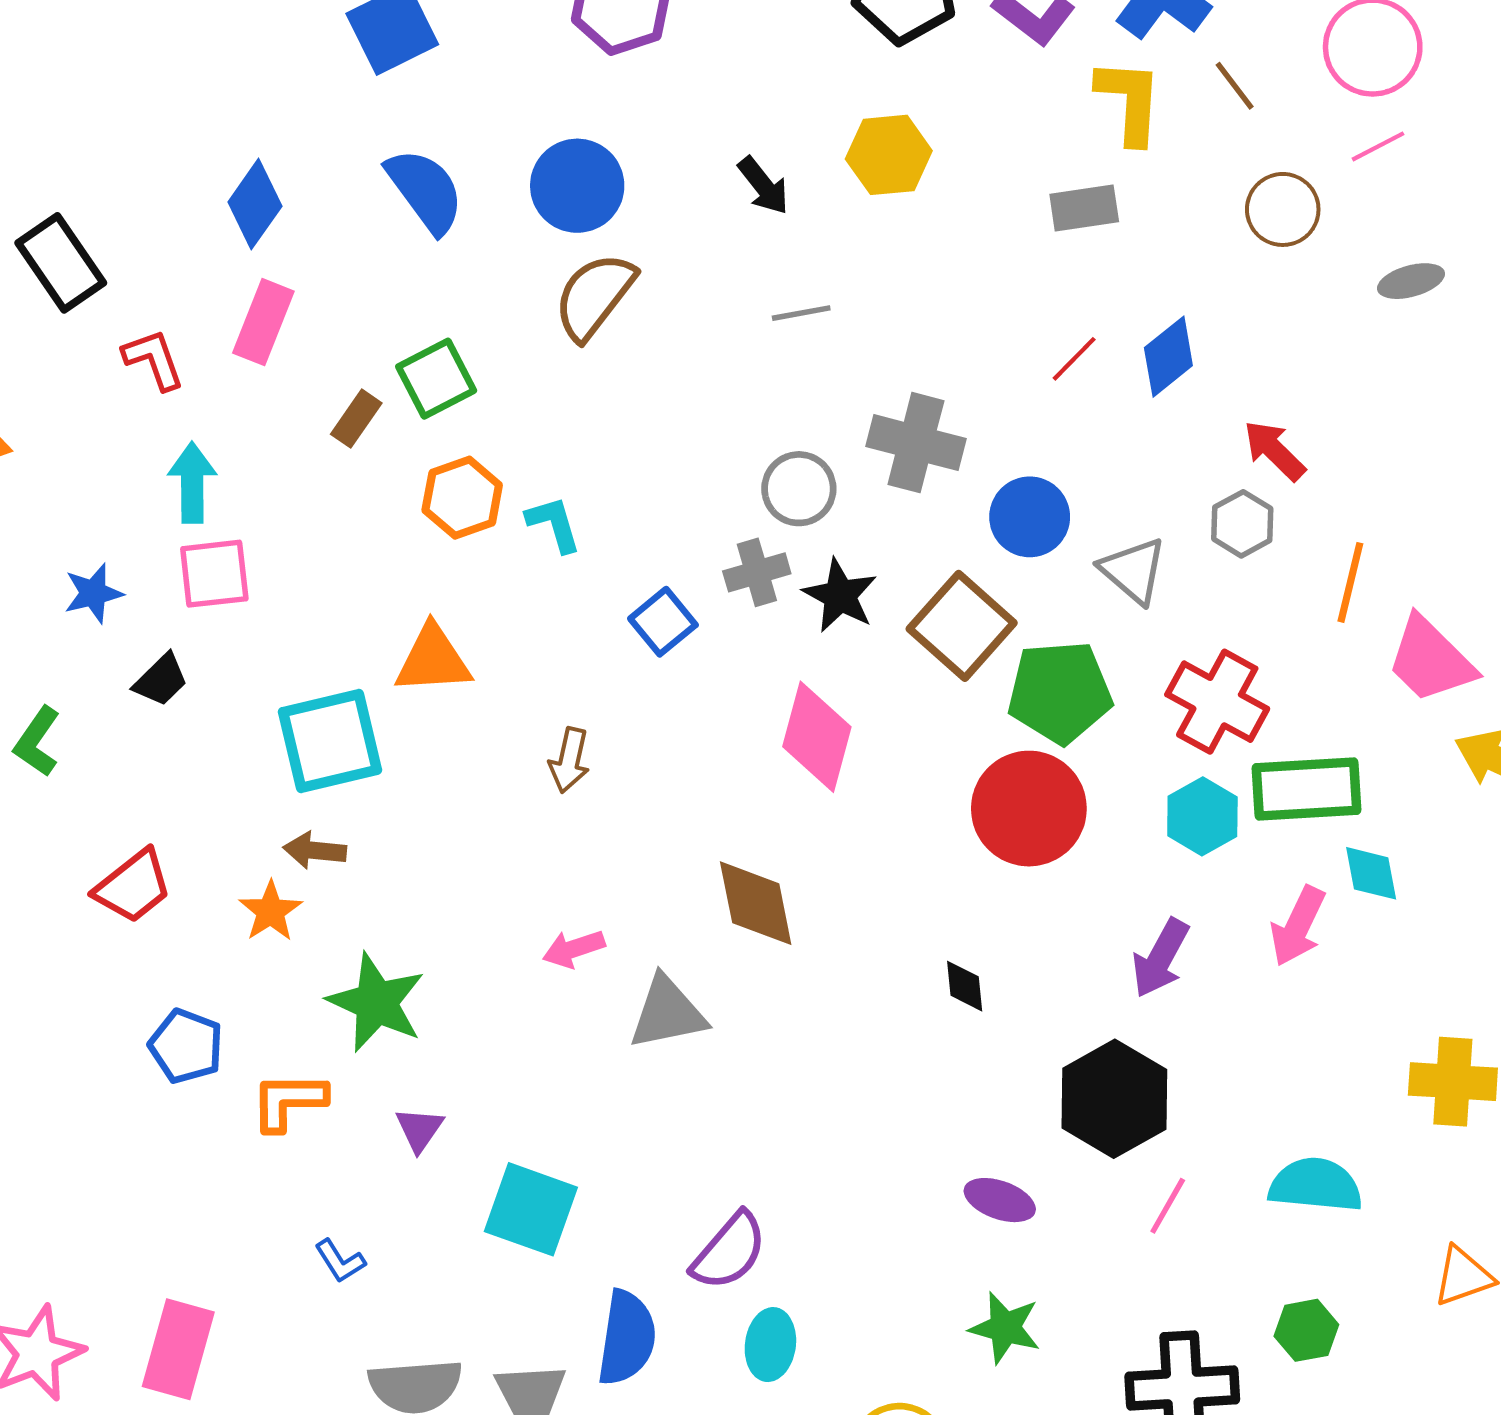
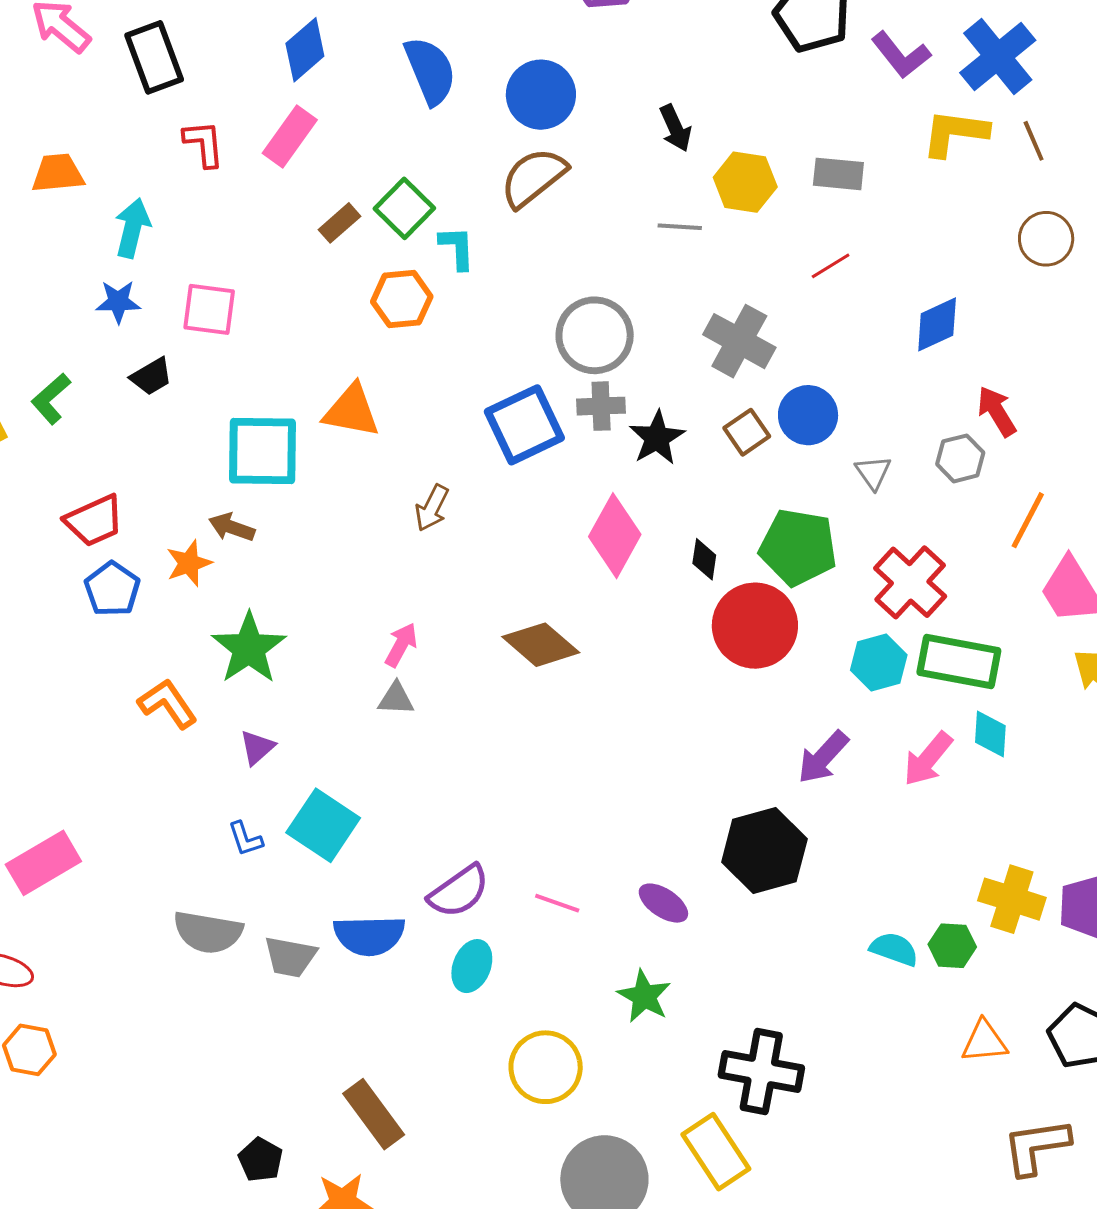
yellow L-shape: (1129, 101) -> (955, 133), turned -100
yellow hexagon: (889, 155) -> (745, 182), moved
gray rectangle: (1084, 208) -> (838, 174), moved
red line: (1074, 359) -> (831, 266), moved
green square: (436, 379) -> (404, 208), turned -32
cyan arrow: (192, 483) -> (132, 228), moved
gray circle: (799, 489) -> (595, 335), moved, size x1.4
cyan L-shape: (554, 524) -> (457, 248), moved
gray triangle: (1133, 571) -> (873, 473), size x0.7
blue square: (663, 622) -> (524, 425), size x1.6
brown square: (962, 626) -> (747, 432), moved, size x0.6
brown diamond: (756, 903) -> (541, 645), turned -52
pink arrow: (574, 949) -> (401, 645), turned 123
black diamond: (965, 986) -> (704, 559), moved
gray triangle: (668, 1013) -> (396, 699), moved, size x0.6
blue pentagon: (186, 1046) -> (112, 589), moved
orange L-shape: (288, 1101) -> (168, 704), turned 42
cyan semicircle: (1316, 1185) -> (894, 949), size x0.7
pink line: (1168, 1206) -> (557, 903), moved, turned 66
blue L-shape: (340, 1261) -> (245, 839), moved
green hexagon: (1306, 1330) -> (952, 946), moved
blue semicircle: (627, 1338) -> (369, 935), turned 66
pink rectangle: (178, 1349) -> (43, 863), turned 30

